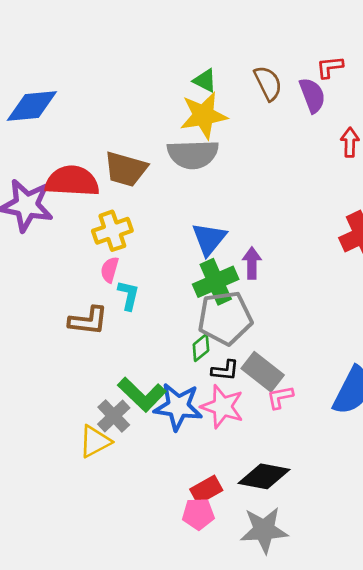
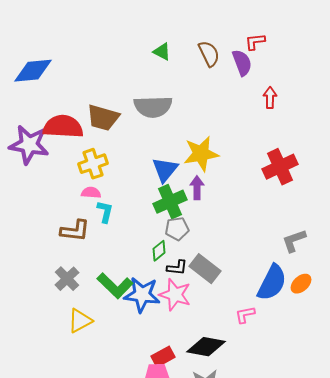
yellow star: (204, 115) -> (201, 154), moved
pink semicircle: (110, 270) -> (91, 193), turned 78
gray pentagon: (225, 318) -> (177, 229), size x0.6
pink L-shape: (280, 397) -> (245, 315), moved
gray cross: (114, 416) -> (67, 279), moved

